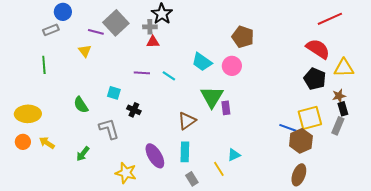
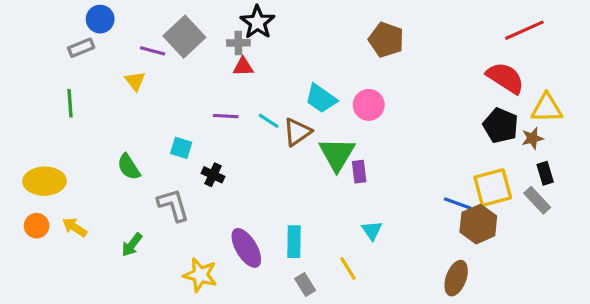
brown pentagon: (243, 37) -> (386, 40), moved
brown star: (339, 96) -> (532, 138), moved
brown triangle: (187, 121) -> (297, 132), moved
gray rectangle: (338, 126) -> (537, 200), turned -66
cyan triangle: (234, 155) -> (372, 230), moved, turned -40
brown ellipse: (299, 175) -> (456, 278), moved

